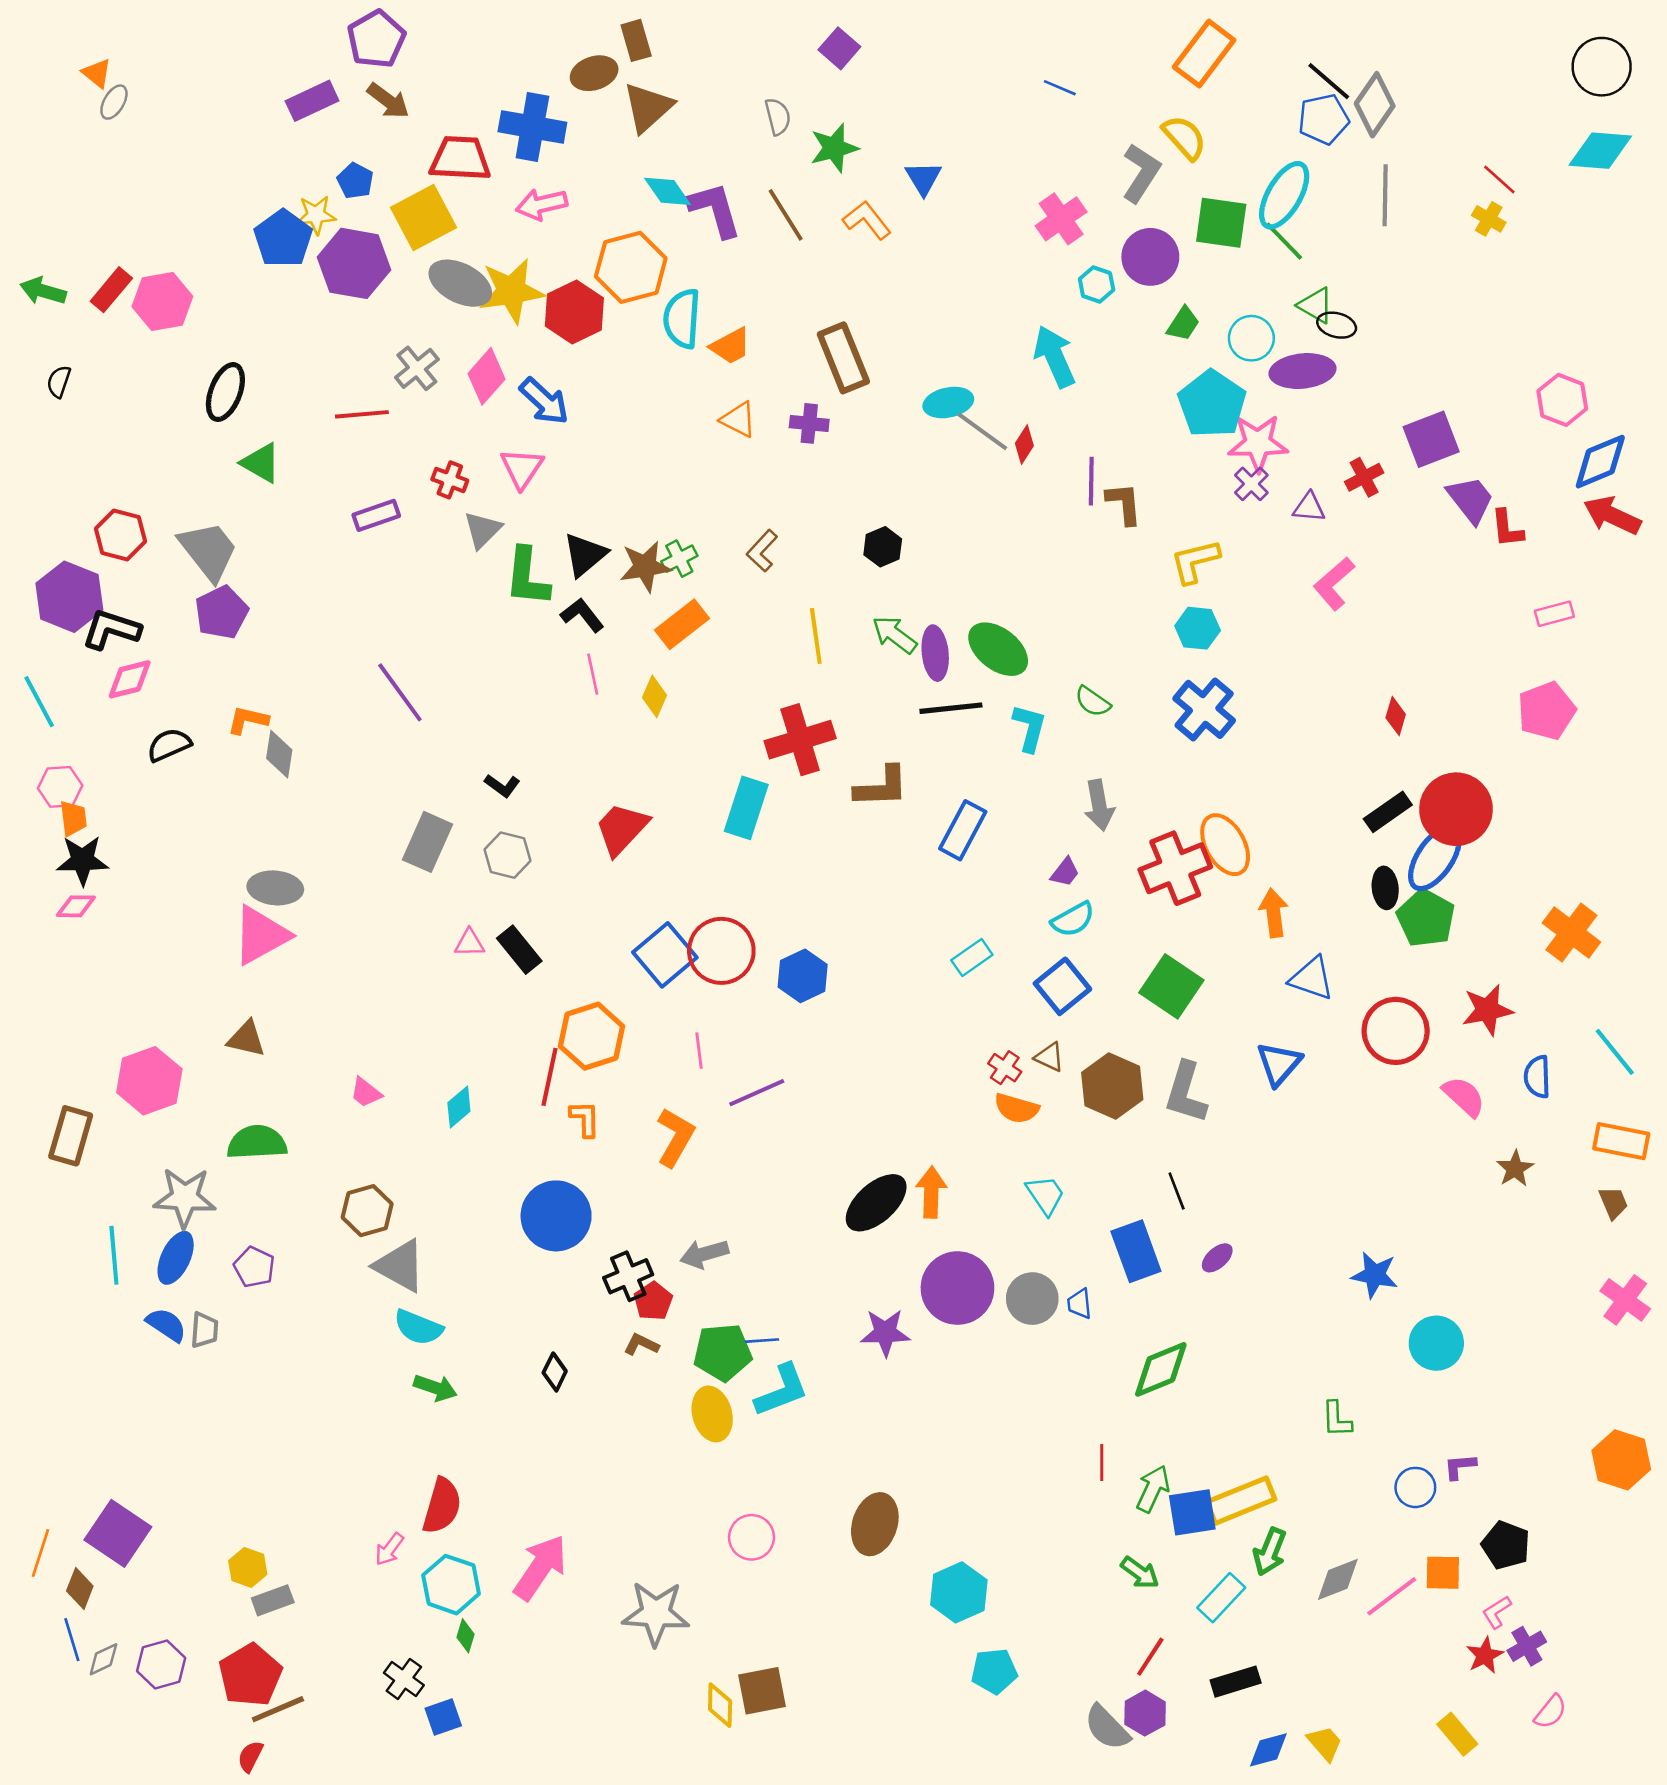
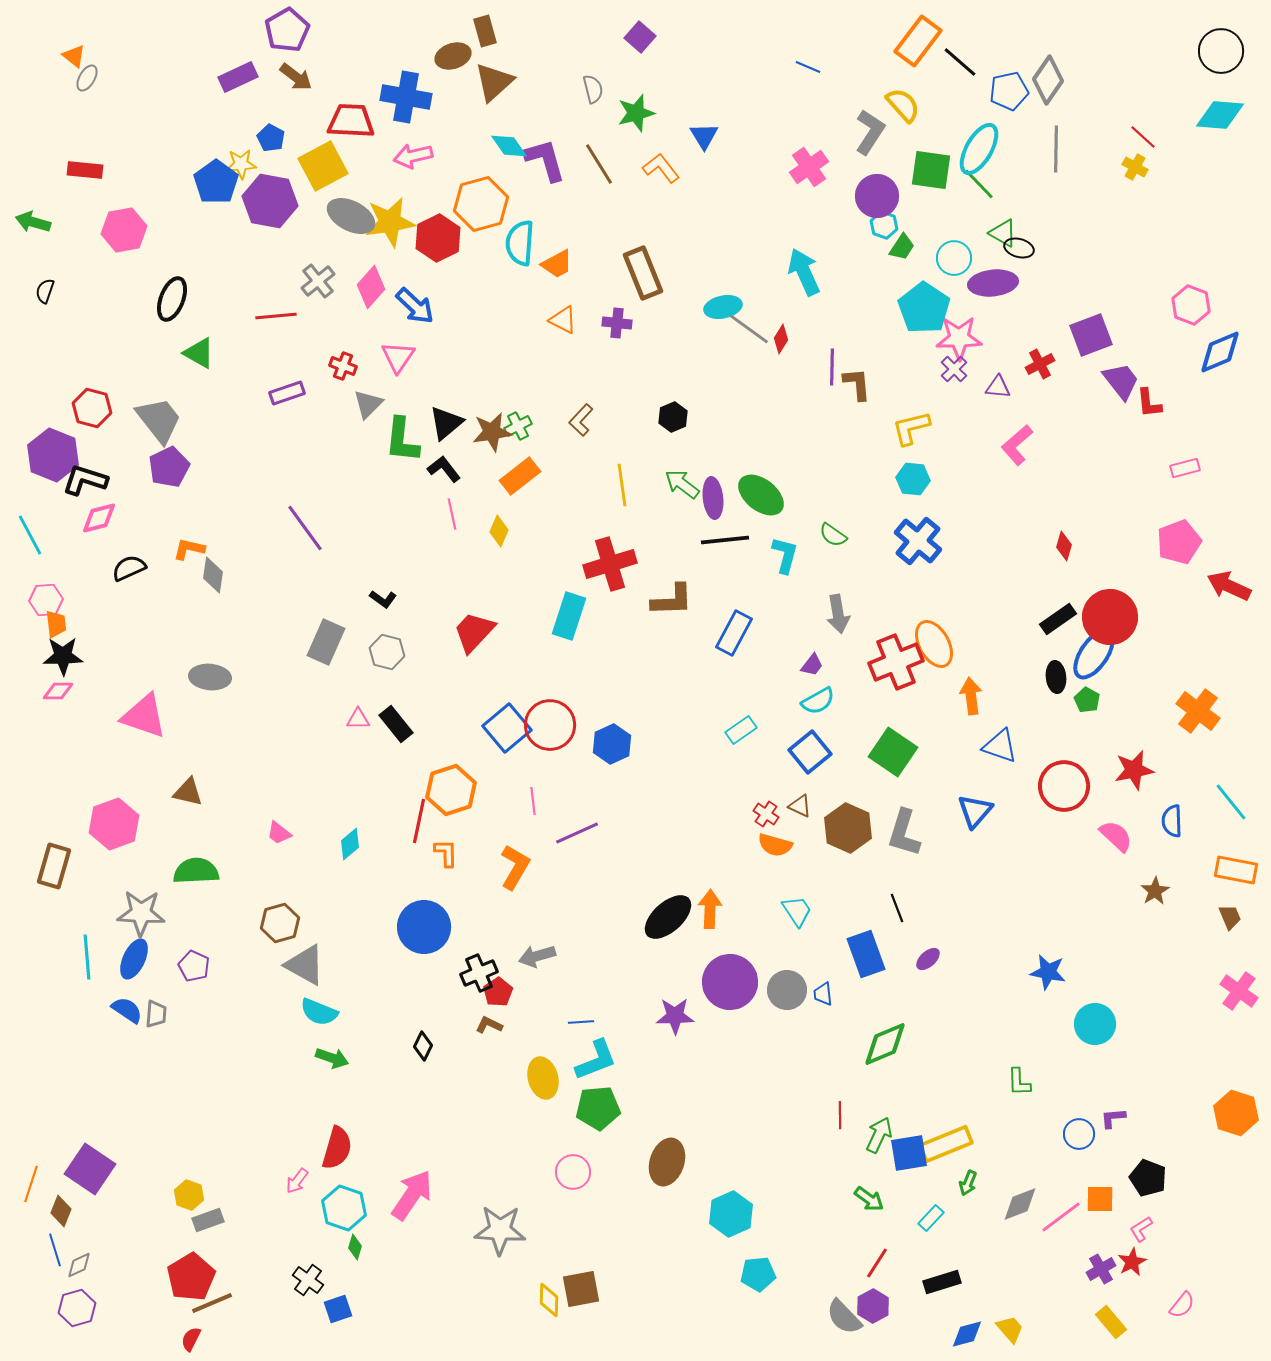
black line: (1329, 81) -> (960, 62), moved
cyan hexagon: (1097, 284) -> (884, 225), moved
red rectangle: (111, 290) -> (85, 170), moved, turned 56
red arrow: (1612, 515) -> (1229, 586), moved
green pentagon: (1426, 918) -> (1087, 700), size x0.6
pink triangle: (261, 935) -> (144, 716), moved, turned 48
green pentagon: (723, 1352) -> (598, 1108), moved
green arrow: (1270, 1552) -> (968, 1183), size x0.7
cyan rectangle: (1221, 1598) -> (931, 1218), size x0.7
purple cross: (1527, 1646) -> (1101, 1269), moved
purple hexagon: (161, 1665) -> (77, 1308), moved

